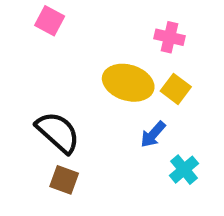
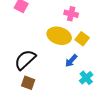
pink cross: (170, 37) -> (71, 14), moved
black semicircle: (58, 132) -> (25, 60), turned -85

